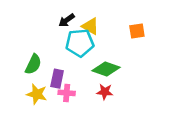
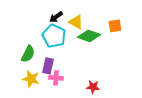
cyan pentagon: (80, 43) -> (54, 36), moved, turned 30
green diamond: (106, 69) -> (89, 36), moved
red star: (105, 92) -> (93, 87), moved

